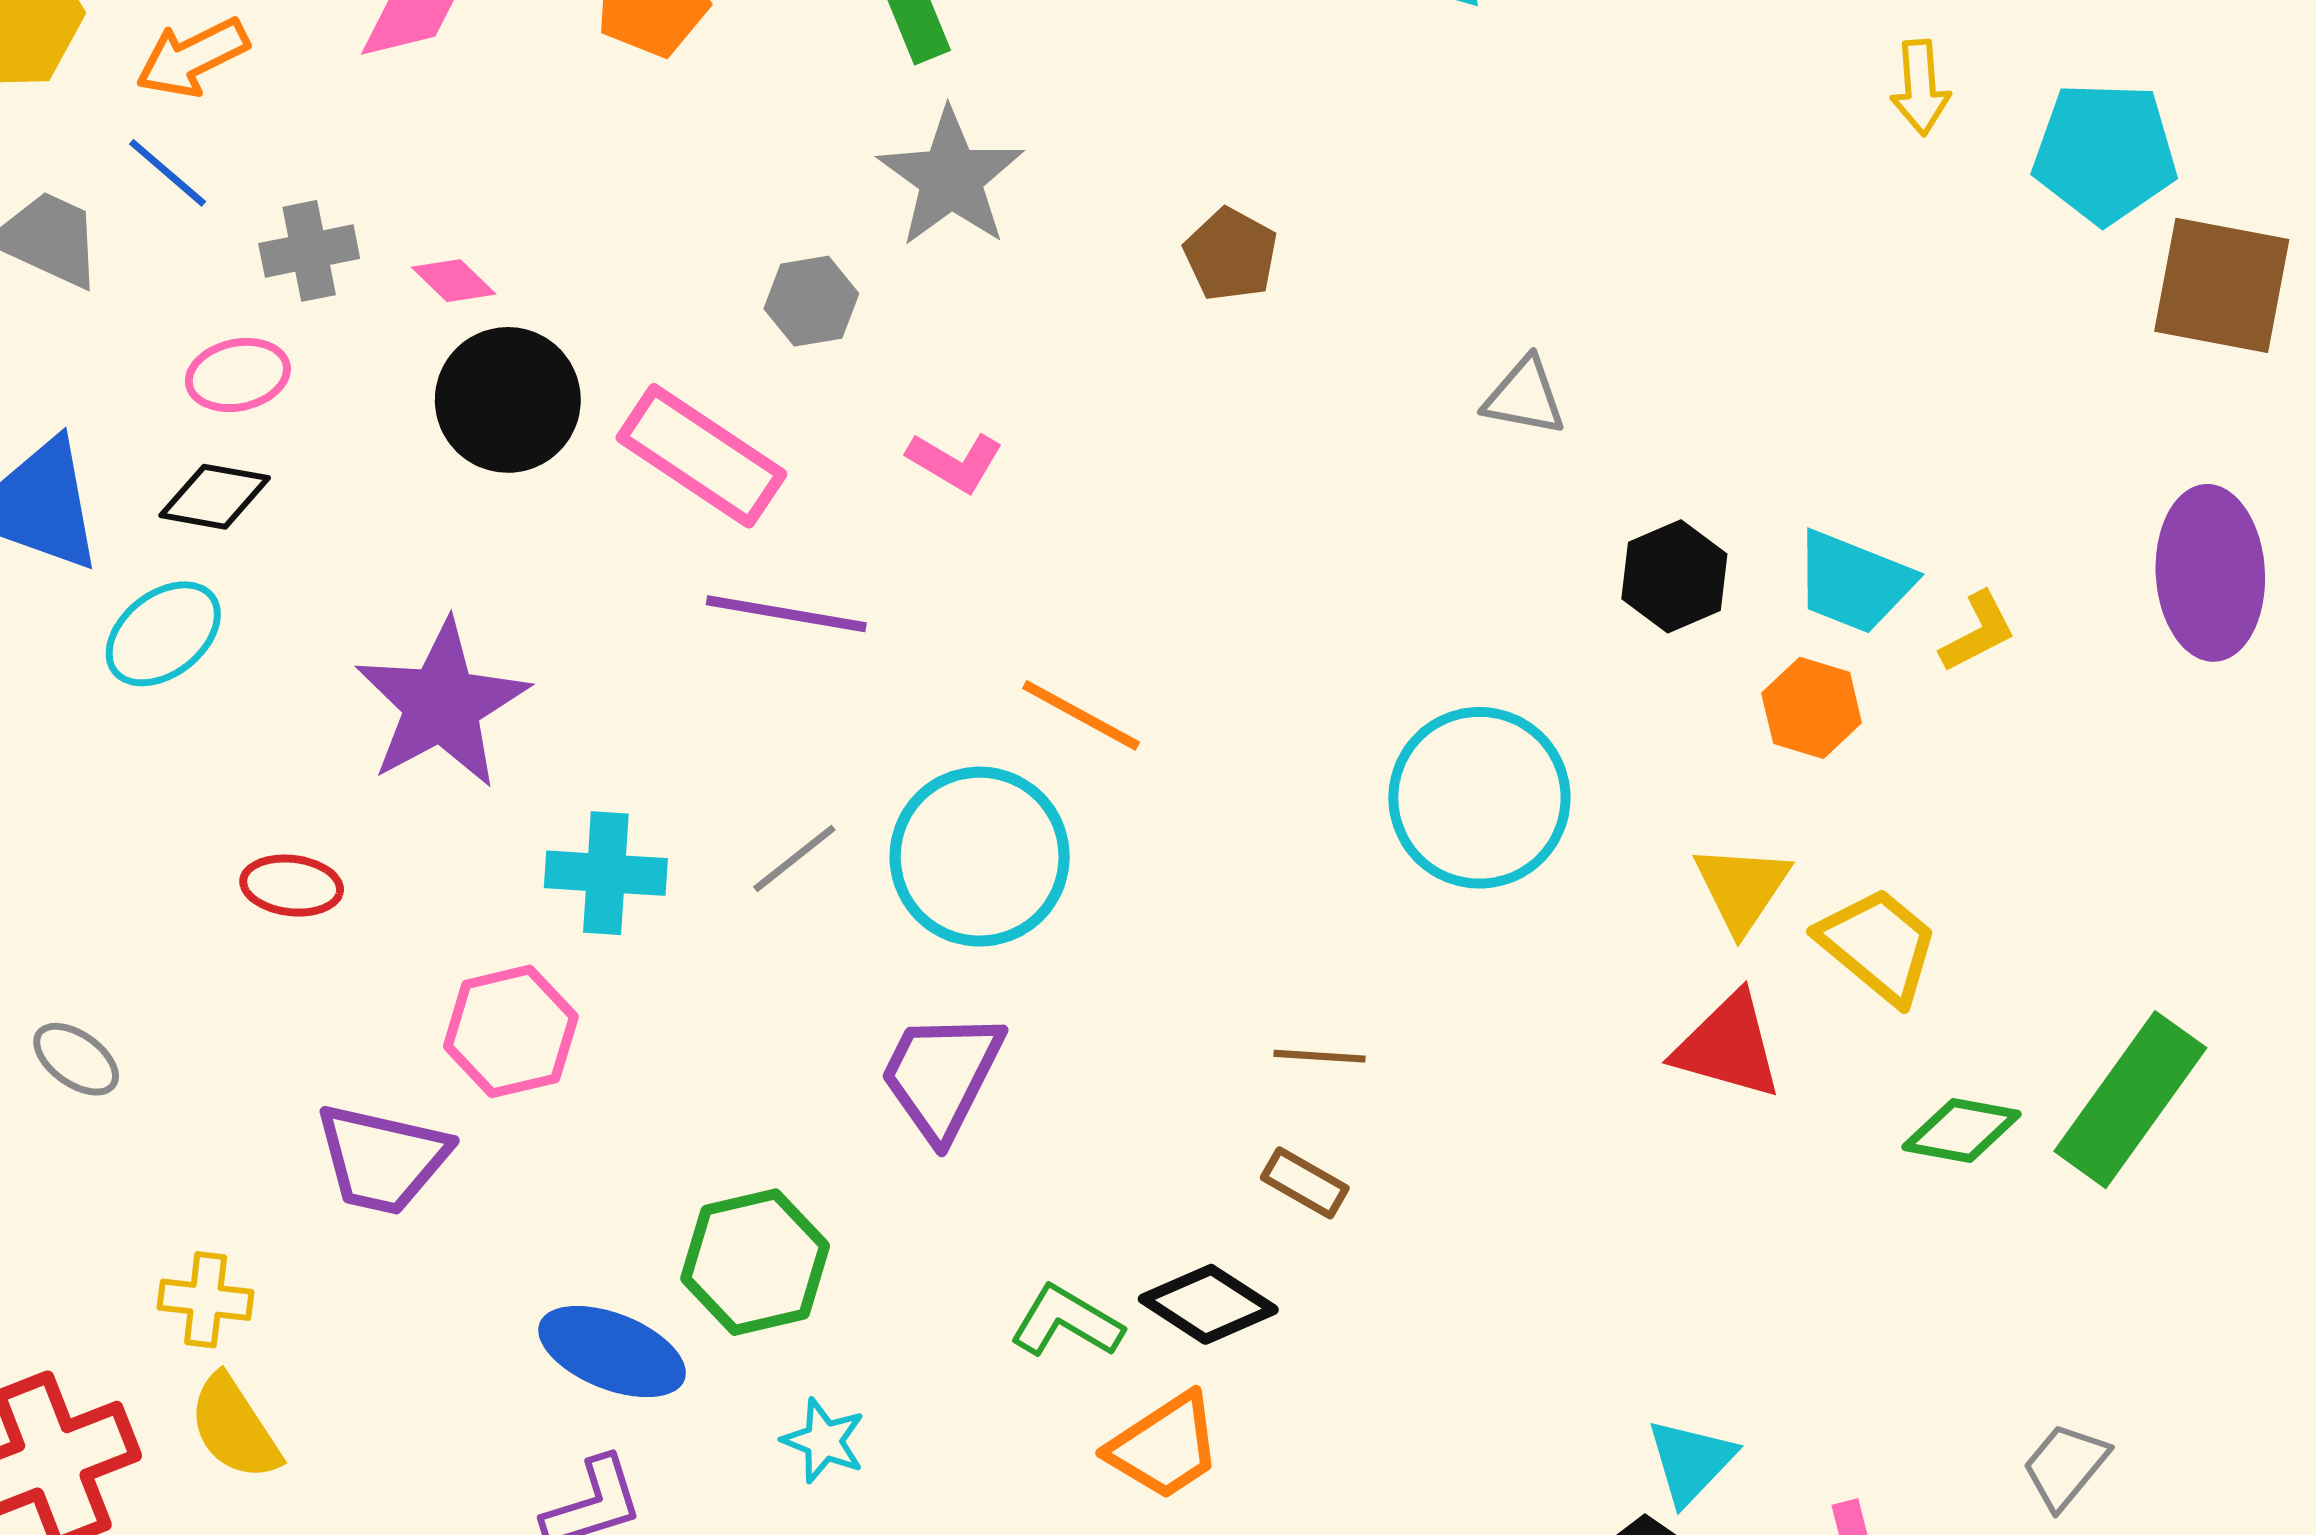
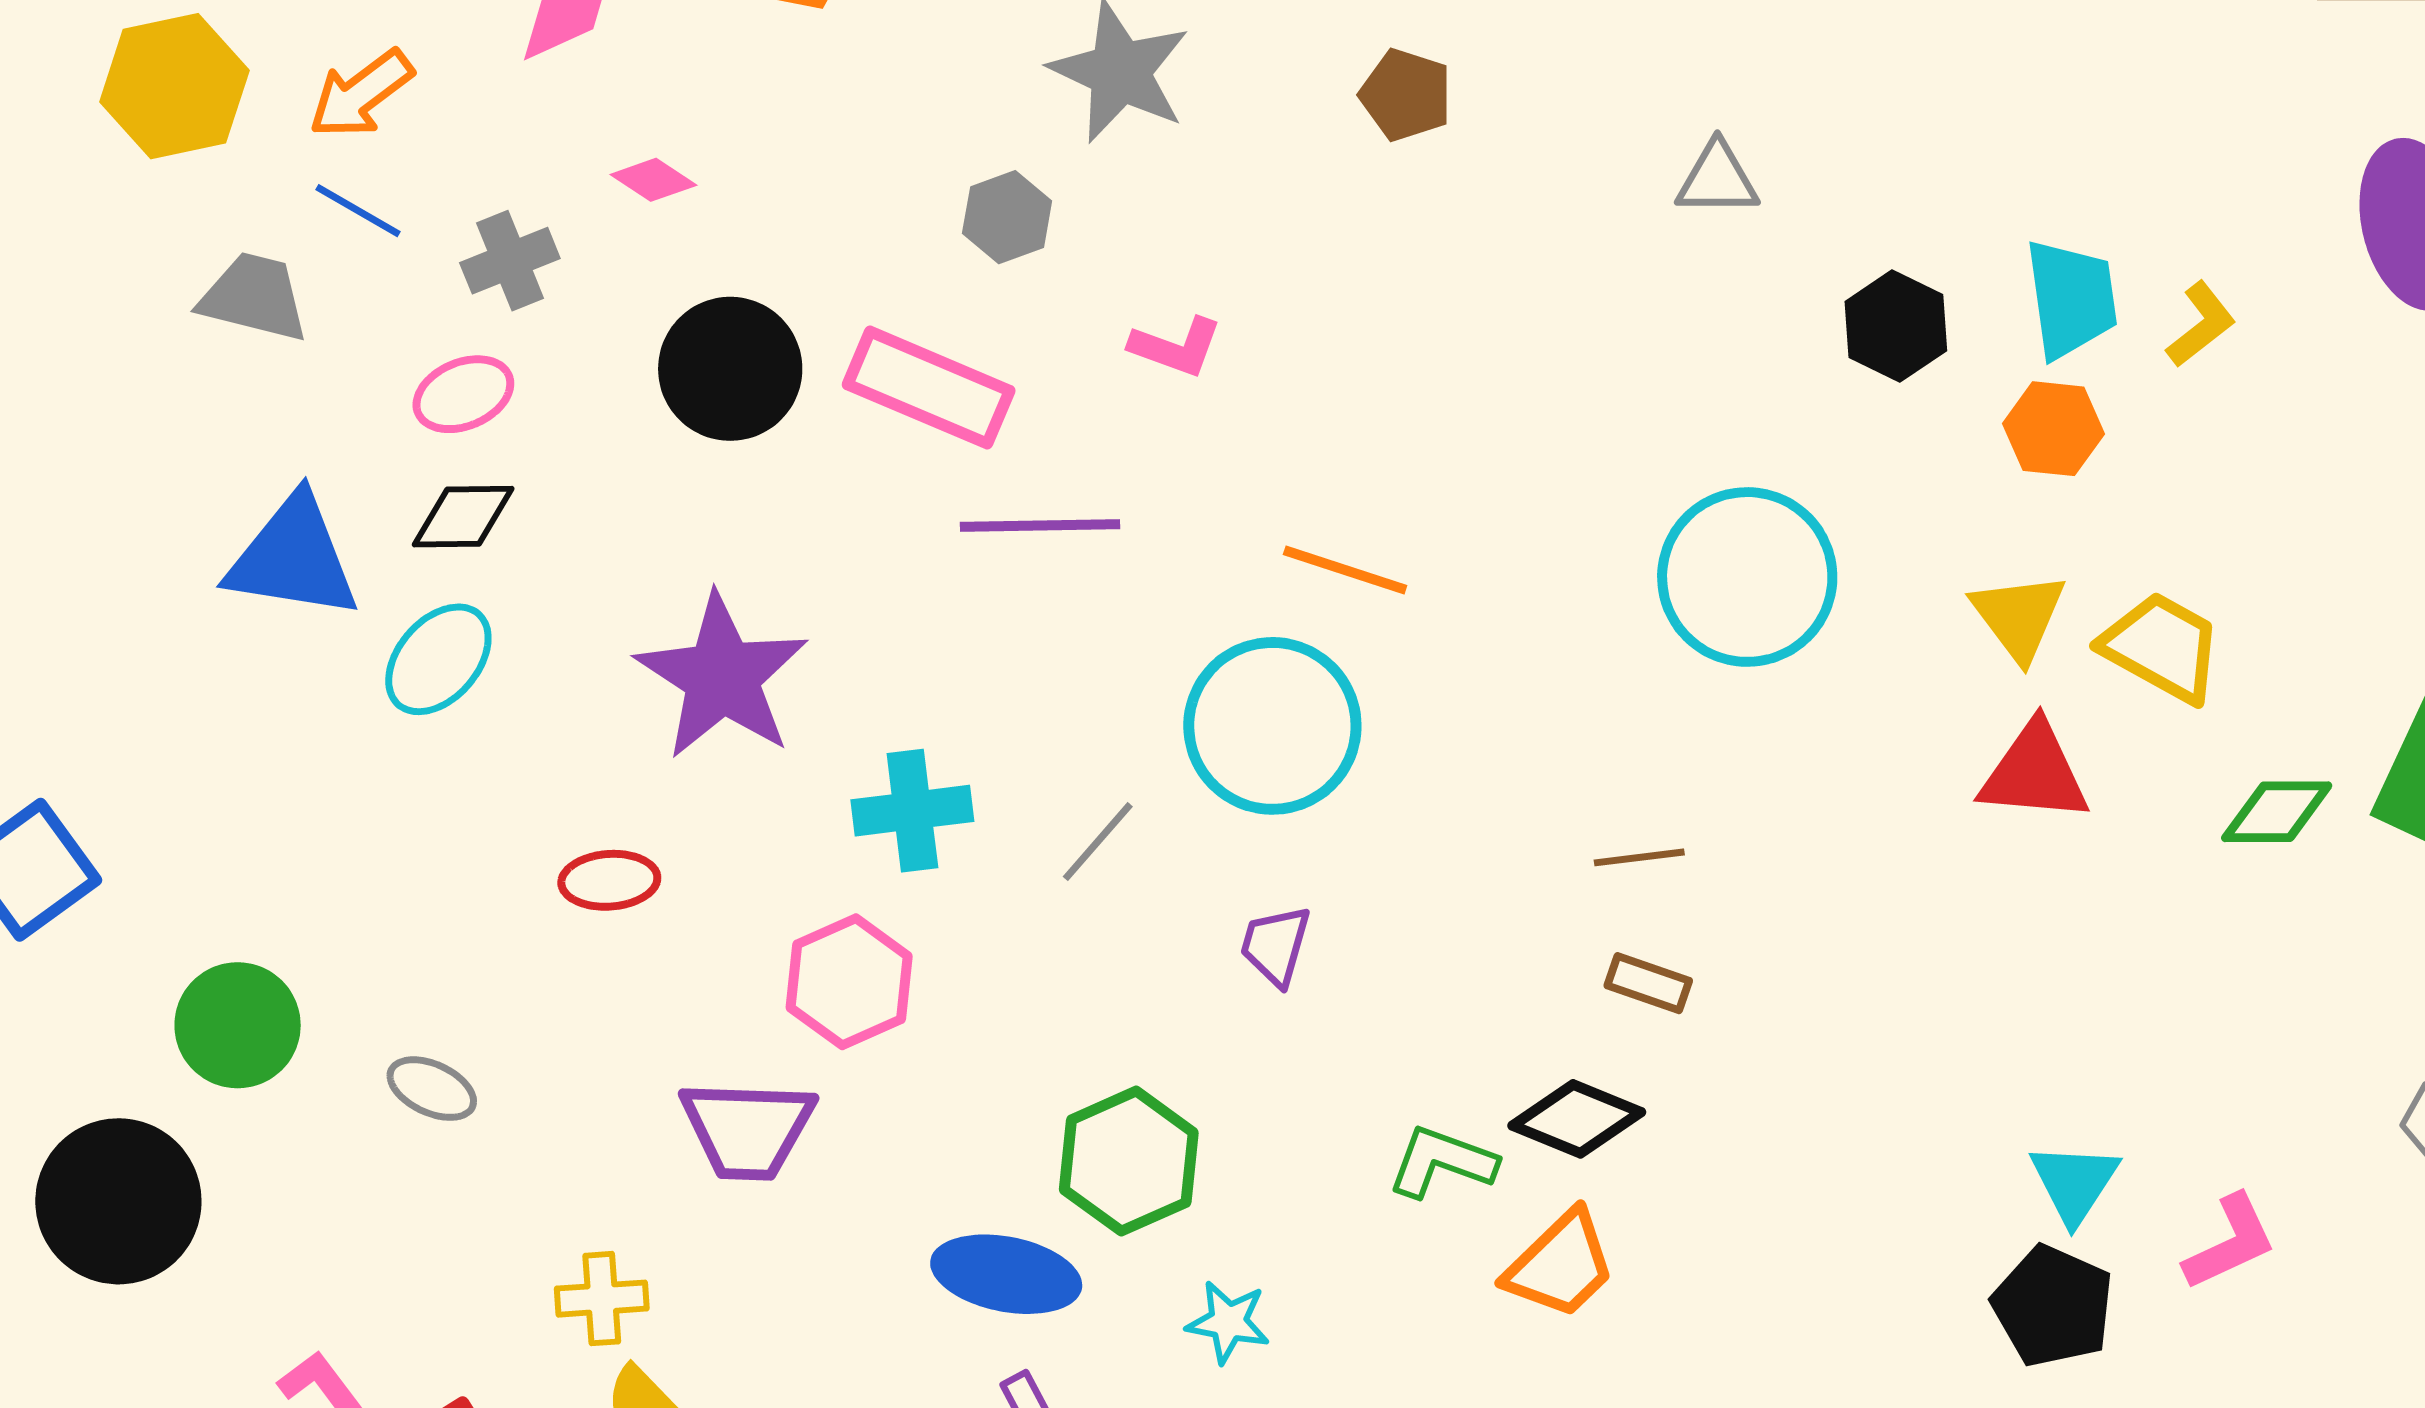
pink diamond: (454, 281) -> (653, 180), moved
cyan trapezoid: (1854, 582) -> (2071, 299), turned -109
gray line: (794, 858) -> (1098, 842), moved
purple trapezoid: (941, 1075) -> (1276, 945), size x0.6

